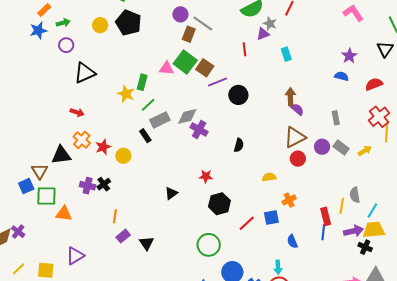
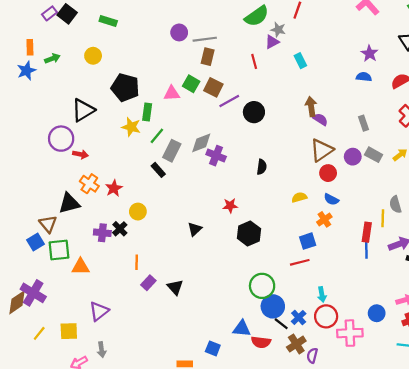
orange rectangle: (44, 10) -> (30, 47), turned -40
black pentagon: (128, 23) -> (125, 88), moved
gray line: (203, 23) -> (205, 39), turned -35
brown rectangle: (189, 34) -> (208, 57), moved
purple circle: (66, 45) -> (61, 139), moved, size x1.5
green square: (185, 62) -> (191, 84), size x0.7
gray rectangle: (160, 120) -> (172, 151), turned -30
yellow circle: (123, 156) -> (138, 212), moved
red rectangle: (326, 216) -> (367, 232), turned 30
red line: (247, 223) -> (300, 262), moved, turned 36
purple cross: (18, 232) -> (33, 293), size x1.6
blue semicircle: (292, 241) -> (331, 199), moved, turned -32
green circle: (209, 245) -> (262, 286), moved

